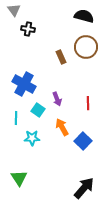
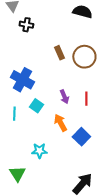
brown circle: (86, 47) -> (84, 57), moved
purple arrow: (57, 99) -> (64, 97), moved
cyan star: (32, 138) -> (39, 151), moved

